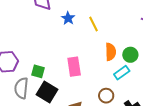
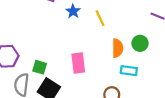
green circle: (130, 55) -> (140, 43), moved
cyan rectangle: (122, 73) -> (129, 71), turned 42

